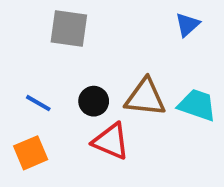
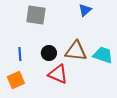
blue triangle: (187, 25) -> (85, 10), moved
blue line: (38, 103) -> (20, 54), turned 56

